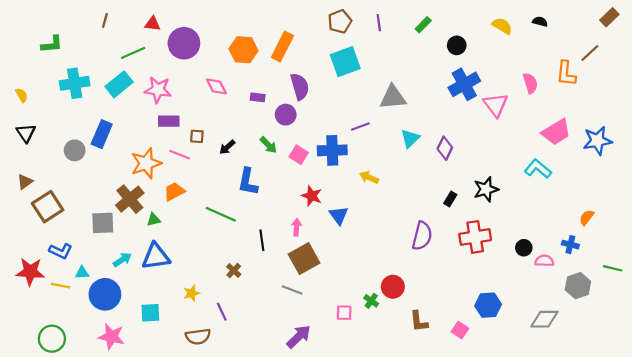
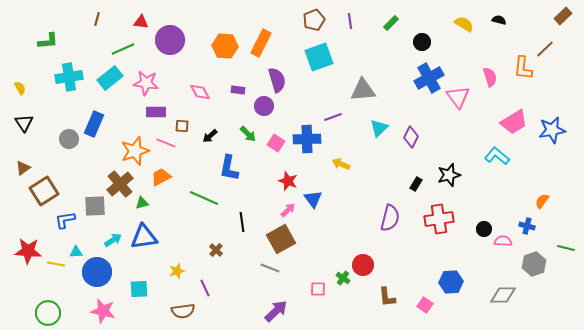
pink diamond: (216, 86) -> (200, 92), moved
pink arrow: (297, 227) -> (288, 210), moved, turned 42
blue L-shape: (61, 251) -> (65, 220), moved, turned 145

